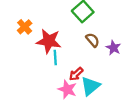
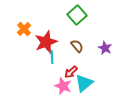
brown semicircle: (93, 40) -> (77, 46), moved
red star: (49, 41) -> (46, 42), turned -30

